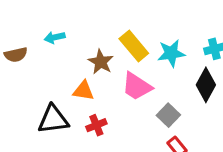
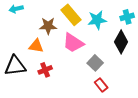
brown star: (101, 62) -> (48, 26), turned -30

